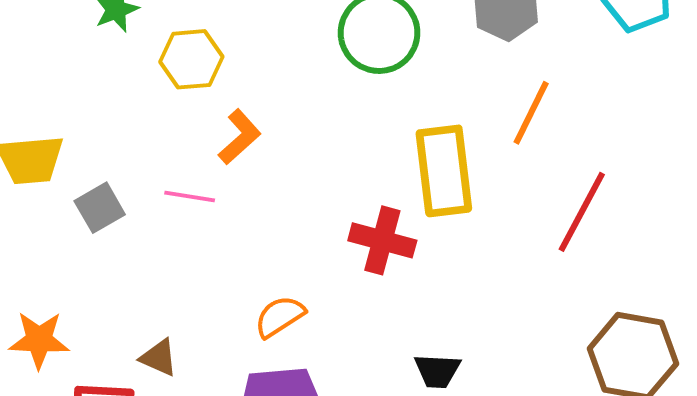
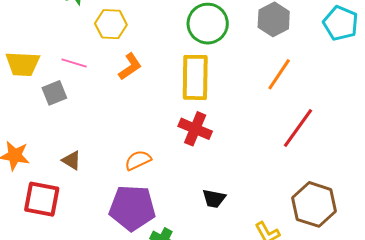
yellow rectangle: (444, 171) -> (195, 77), moved
pink line: (190, 196) -> (74, 63), moved
brown triangle: (159, 358) -> (72, 160), moved

